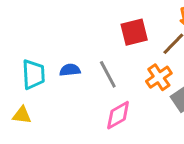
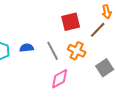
orange cross: (159, 77) -> (77, 51), moved, turned -30

